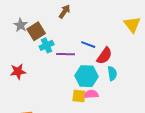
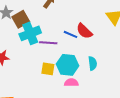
cyan cross: (47, 45) -> (30, 33), size x1.5
red semicircle: (104, 56) -> (84, 31), moved, turned 96
yellow square: (79, 96) -> (48, 69), moved

